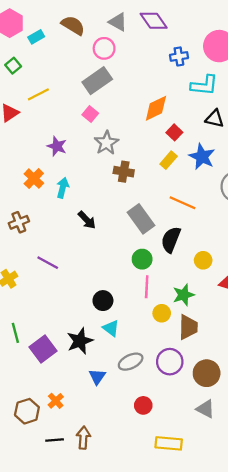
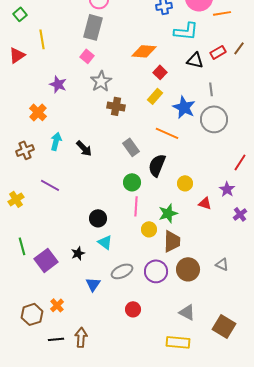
gray rectangle: (97, 81) -> (93, 27), turned -40
yellow line: (38, 94) -> (42, 39), turned -72
orange diamond: (156, 108) -> (144, 51), turned 30
blue star: (202, 157) -> (184, 107), moved
cyan arrow: (63, 188) -> (56, 141), moved
gray rectangle: (141, 219) -> (131, 147), size x0.7
black star: (80, 341) -> (78, 253), size x0.6
brown circle: (207, 373) -> (188, 269), moved
yellow rectangle: (169, 443) -> (178, 342), moved

